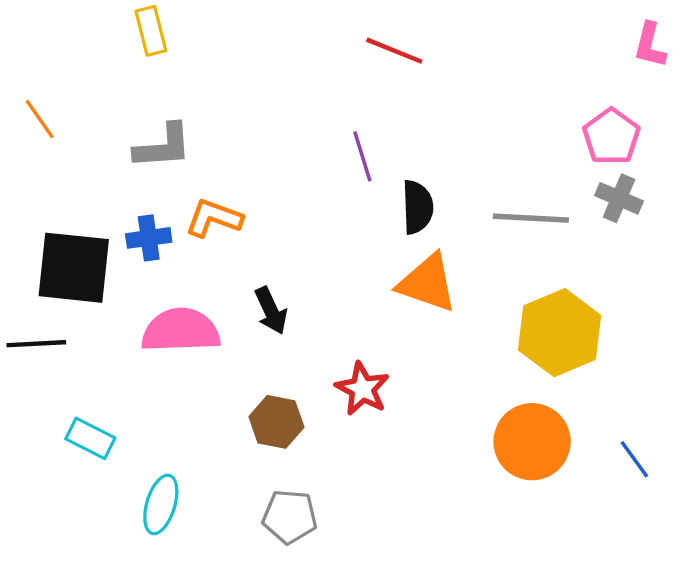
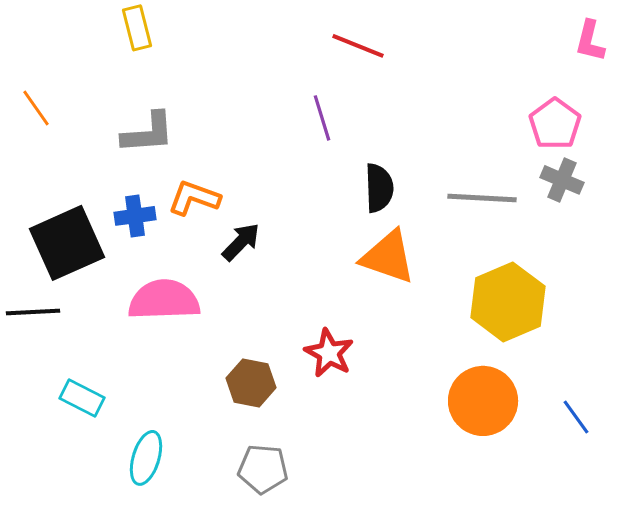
purple line: (362, 156) -> (322, 118), moved
black square: (74, 268) -> (67, 243), turned -30
black arrow: (271, 311) -> (241, 242), moved, turned -111

